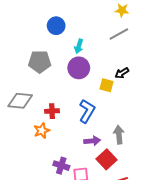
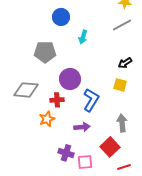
purple circle: (79, 68) -> (70, 79), moved
yellow square: (107, 85) -> (120, 85), moved
purple arrow: (92, 141) -> (82, 127), moved

